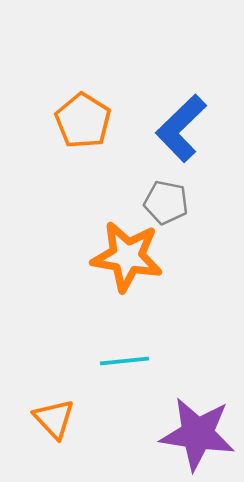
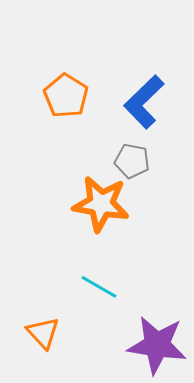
cyan line: (125, 361) -> (99, 287), turned 36

